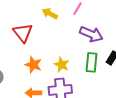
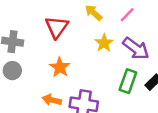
yellow star: (62, 65) -> (104, 43), moved

